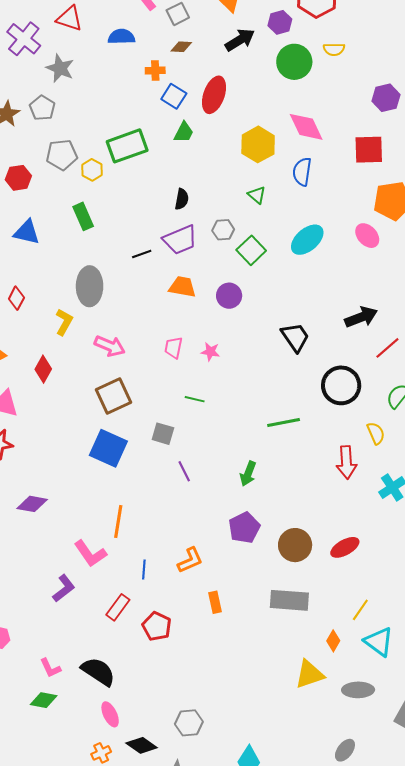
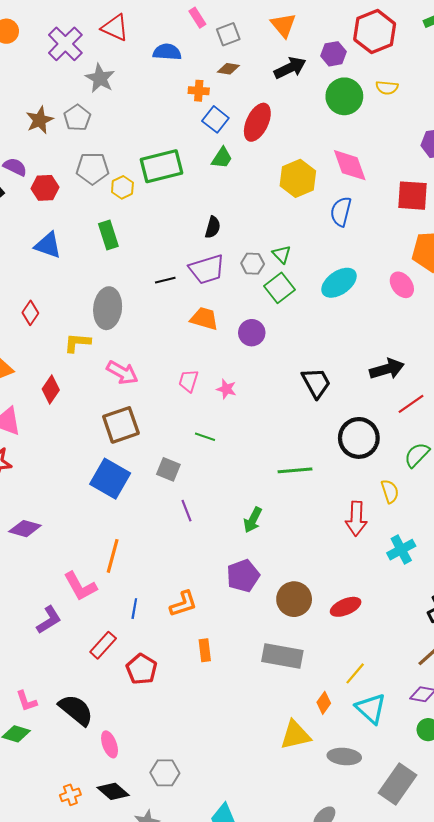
green triangle: (257, 195) -> (282, 254), moved
yellow L-shape: (64, 322) -> (77, 343), turned -120
pink ellipse: (110, 714) -> (110, 744), moved

